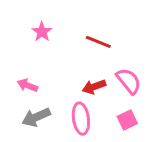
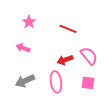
pink arrow: (27, 85) -> (23, 48), moved
pink square: (127, 120) -> (88, 83), turned 32

